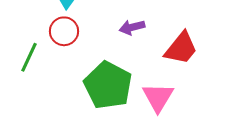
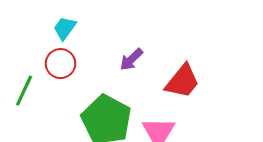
purple arrow: (132, 27) -> (131, 59), turned -30

